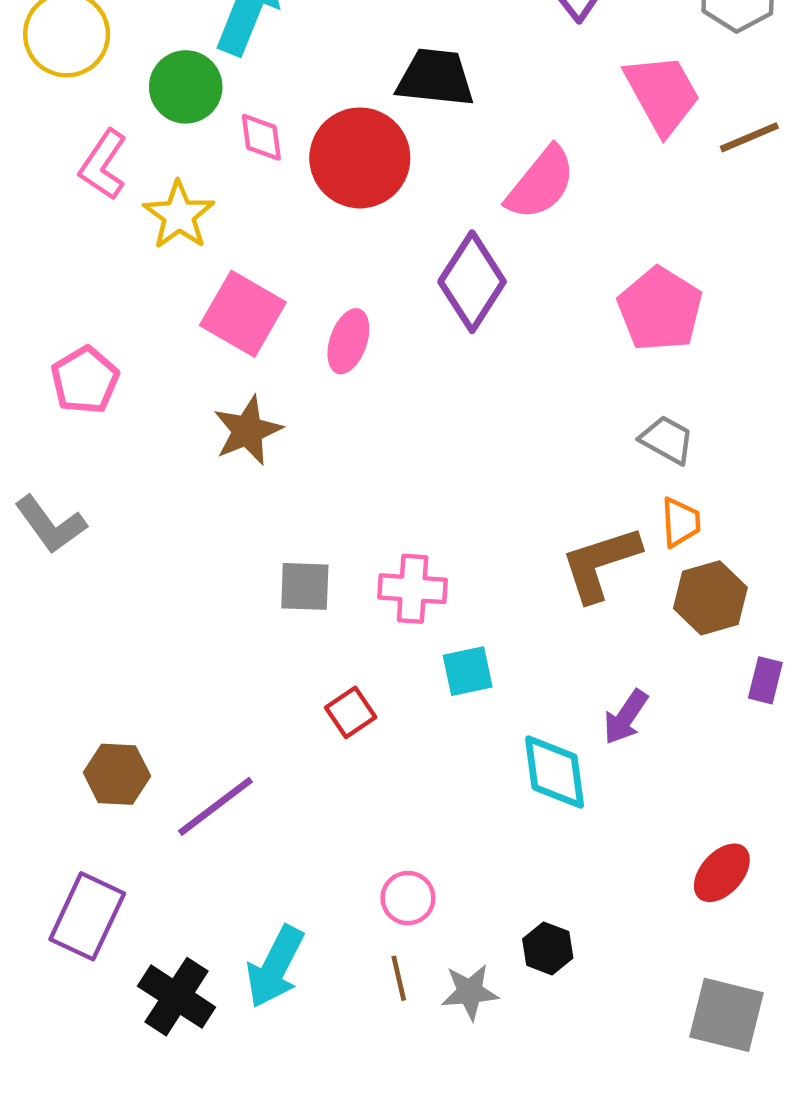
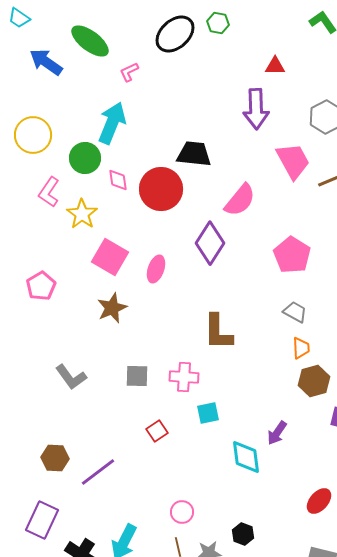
gray L-shape: (51, 525) -> (71, 377), moved
brown L-shape: (600, 563) -> (218, 332), moved, turned -72

